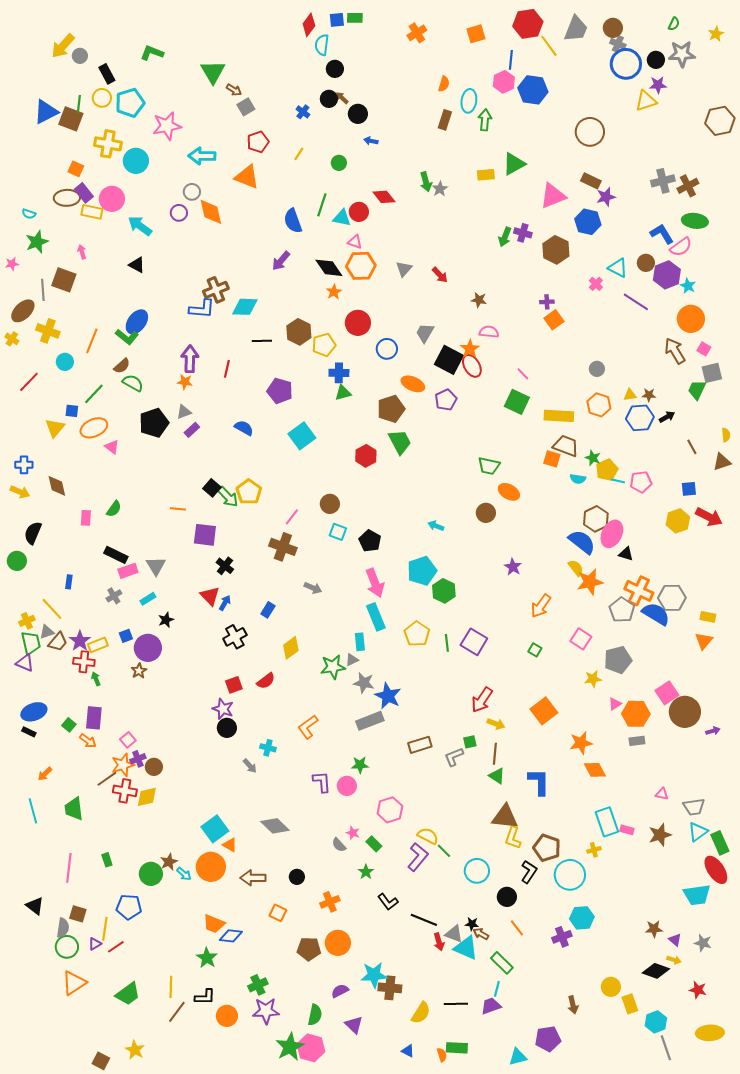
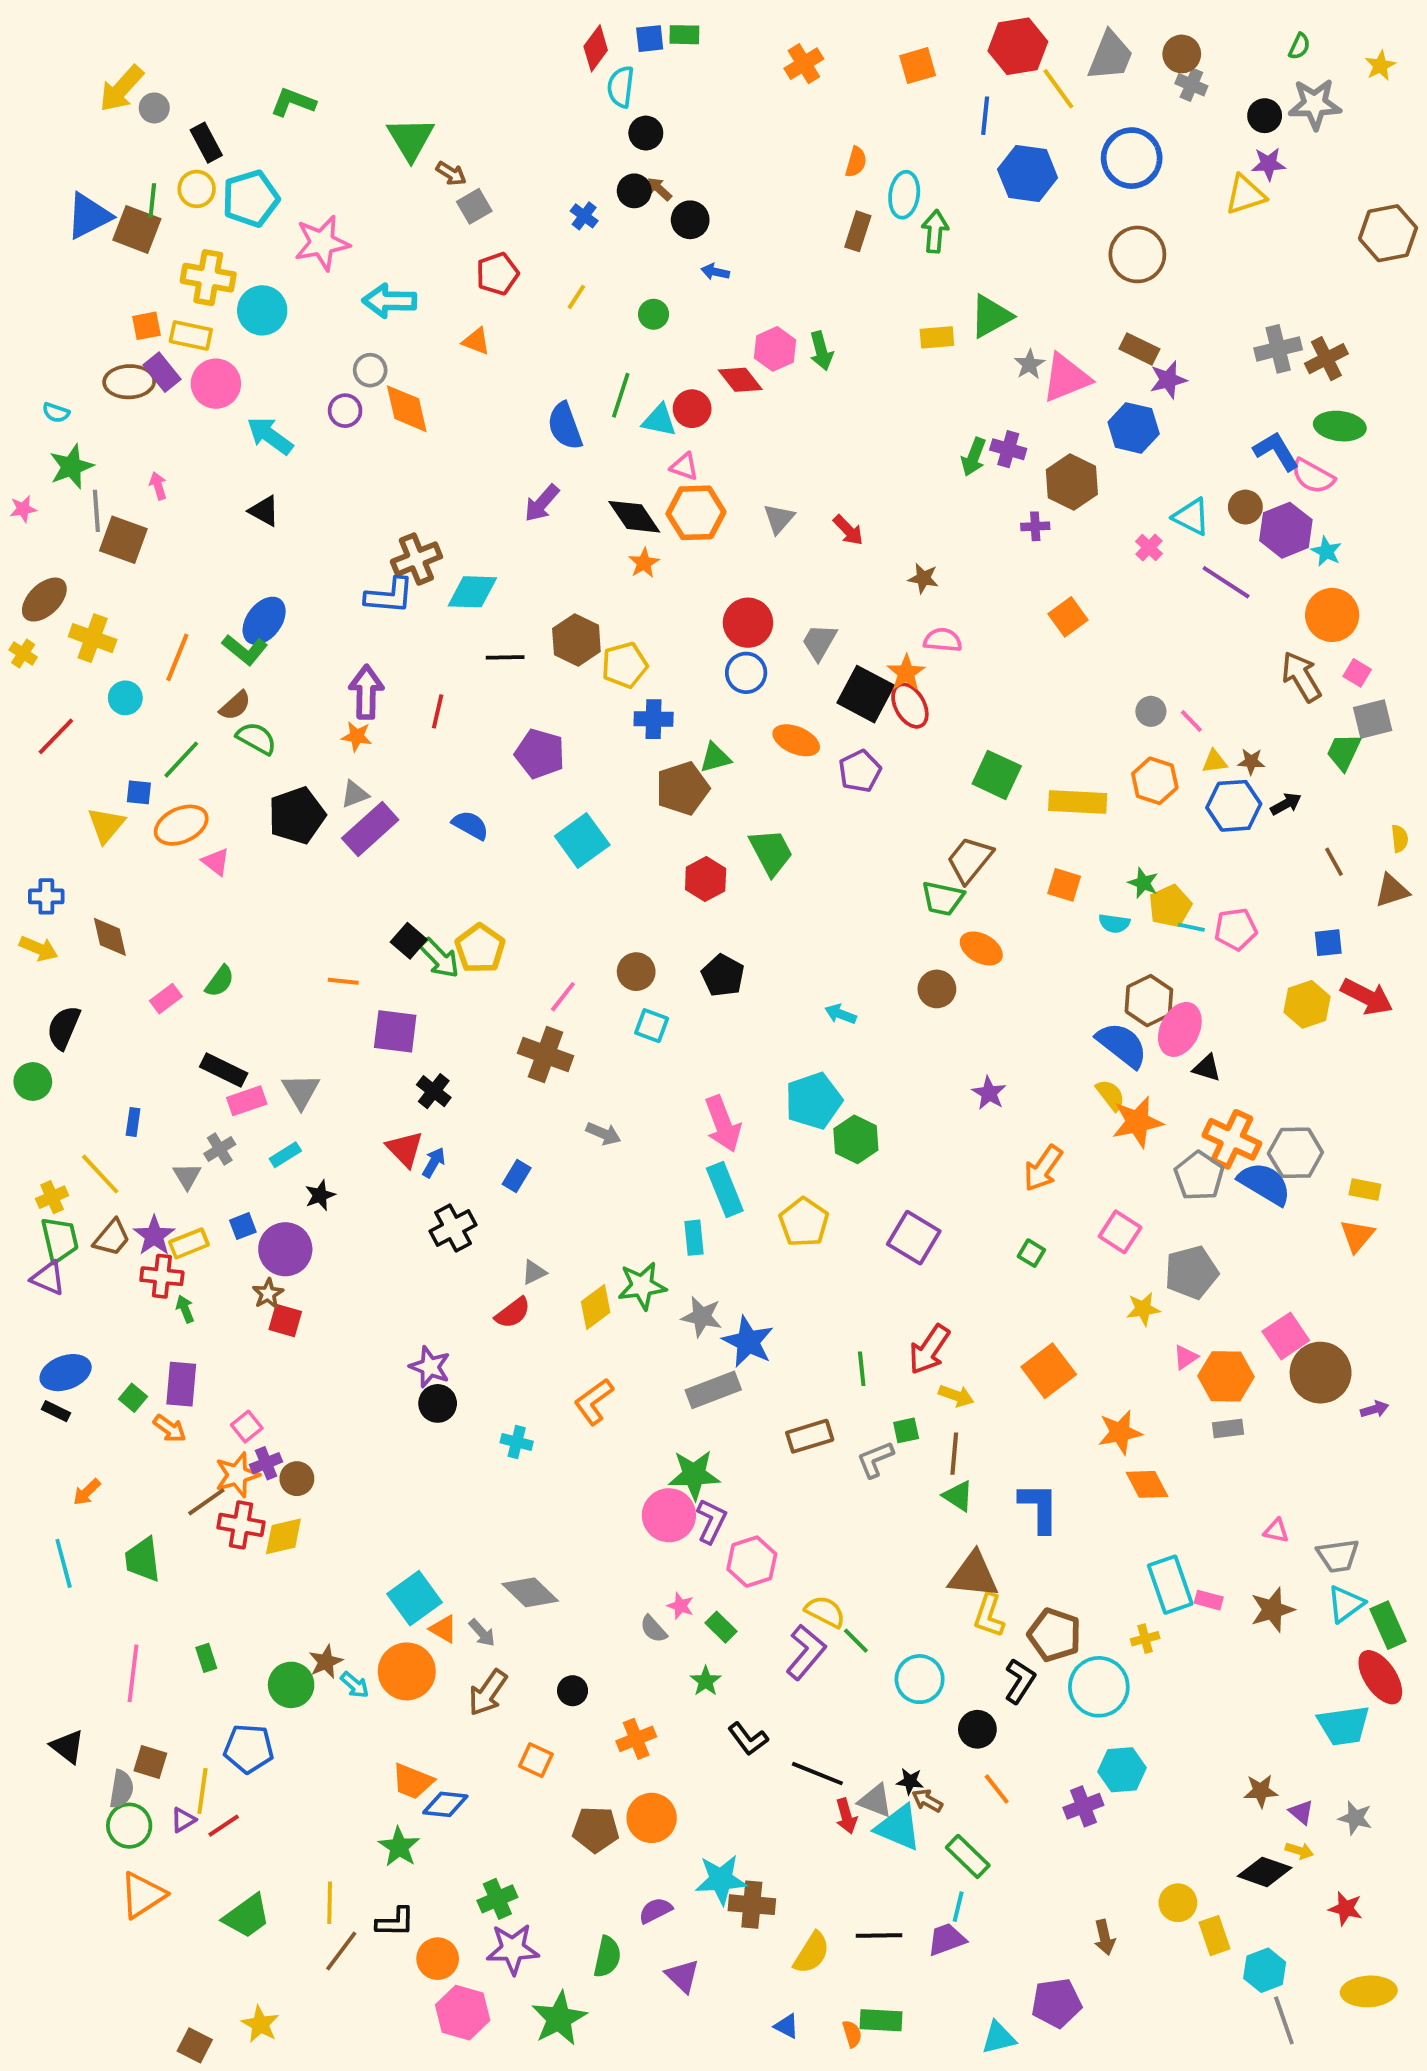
blue circle: (626, 64) -> (1132, 158), moved
pink hexagon: (504, 82) -> (775, 349), moved
orange square: (76, 169) -> (147, 326), turned -35
orange triangle: (247, 177) -> (476, 341), size x0.6
gray star: (440, 189) -> (1029, 364), moved
yellow rectangle: (92, 212) -> (191, 335), moved
pink semicircle: (681, 247) -> (1313, 476), turned 65
gray line: (43, 290) -> (96, 511), moved
purple cross: (547, 302) -> (1035, 526), moved
red circle: (358, 323) -> (748, 623), moved
pink line: (523, 374) -> (1191, 721), moved
green triangle: (343, 393) -> (715, 758), moved
brown pentagon: (391, 409) -> (682, 788), moved
purple rectangle: (192, 430) -> (370, 829), size x1.8
brown trapezoid: (566, 446) -> (970, 860), moved, turned -72
pink rectangle: (86, 518) -> (166, 999), turned 49
black pentagon: (370, 541) -> (723, 975), moved
gray triangle: (47, 632) -> (187, 1176), moved, turned -42
green line: (447, 643) -> (862, 1369), moved
yellow diamond: (291, 648) -> (596, 1307), moved
gray triangle: (352, 660) -> (534, 1272), moved
red square: (234, 685) -> (285, 1321), moved, turned 36
green star: (360, 765) -> (694, 1475), size x1.5
gray arrow: (250, 766) -> (482, 1633), moved
purple L-shape: (322, 782) -> (711, 1521), moved, turned 30
pink circle: (347, 786) -> (669, 1515), size x1.4
brown arrow: (253, 878) -> (488, 1693), turned -55
pink hexagon: (311, 1048) -> (463, 2013), moved

